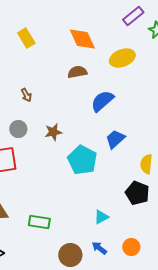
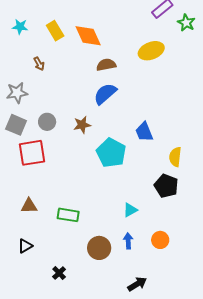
orange diamond: (82, 39) -> (88, 36), moved
brown arrow: (26, 95) -> (39, 64), moved
blue semicircle: (102, 101) -> (105, 94), moved
blue trapezoid: (115, 139) -> (144, 132), turned -70
blue arrow: (99, 248) -> (128, 241), turned 49

